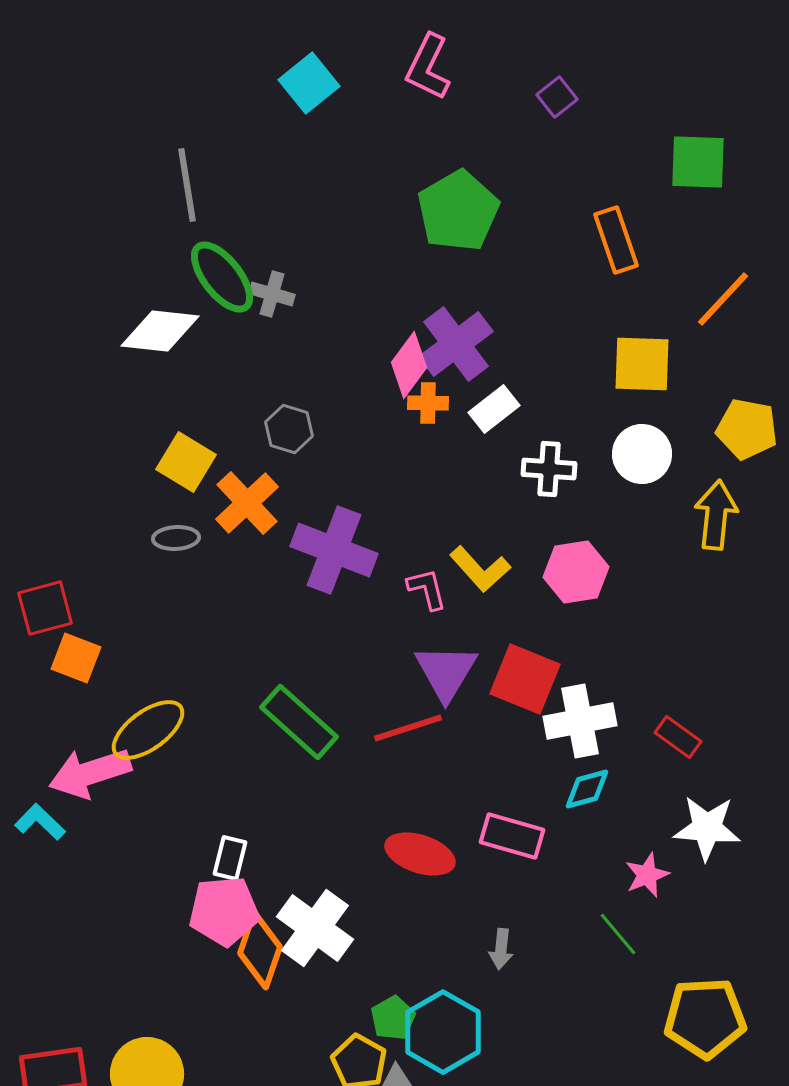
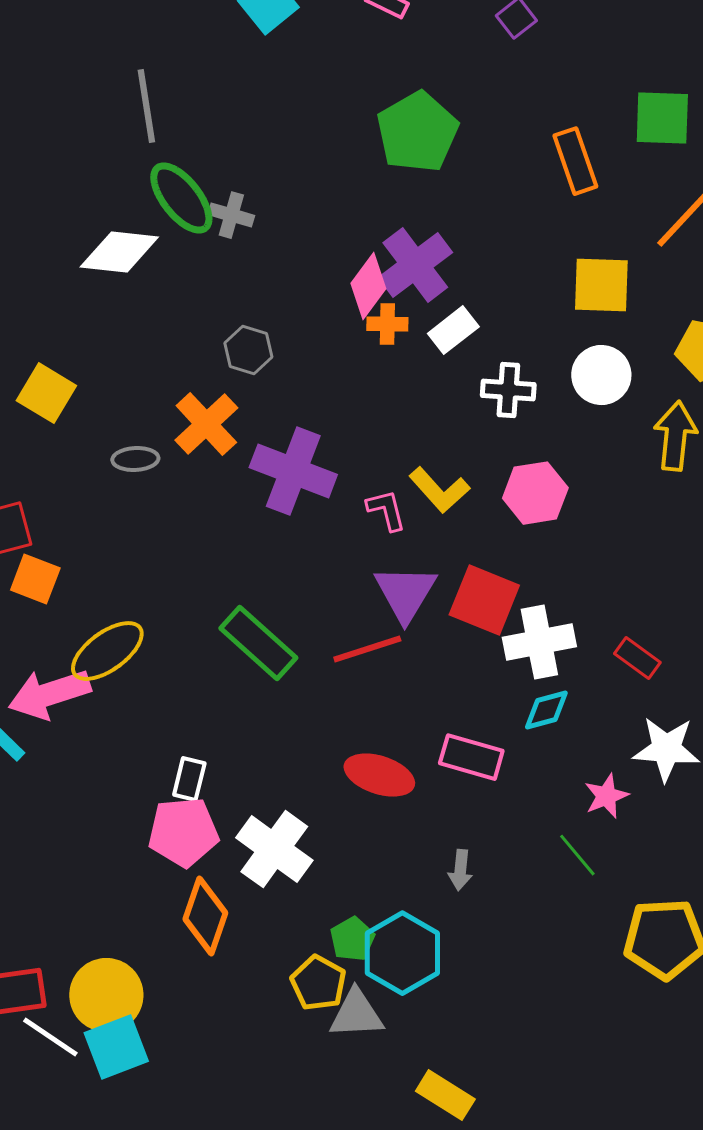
green square: (698, 162) -> (662, 118), moved
yellow square: (186, 462) -> (46, 393), moved
orange diamond: (260, 950) -> (205, 916), moved

